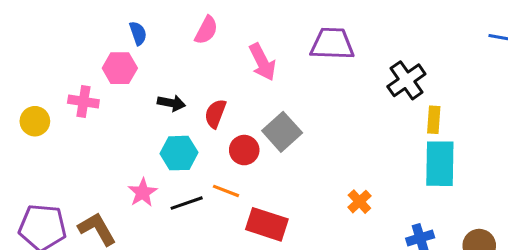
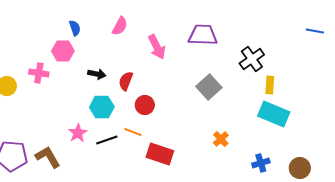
gray square: (282, 132) -> (209, 87), moved
cyan rectangle: (440, 164) -> (274, 114), turned -68

